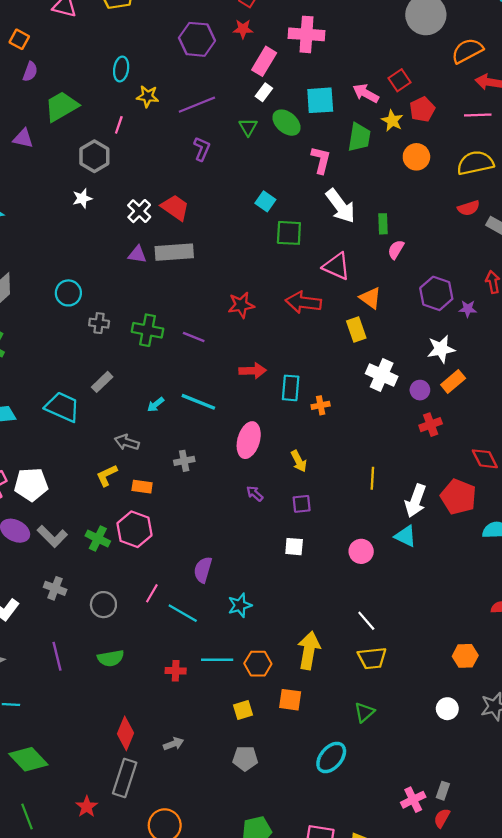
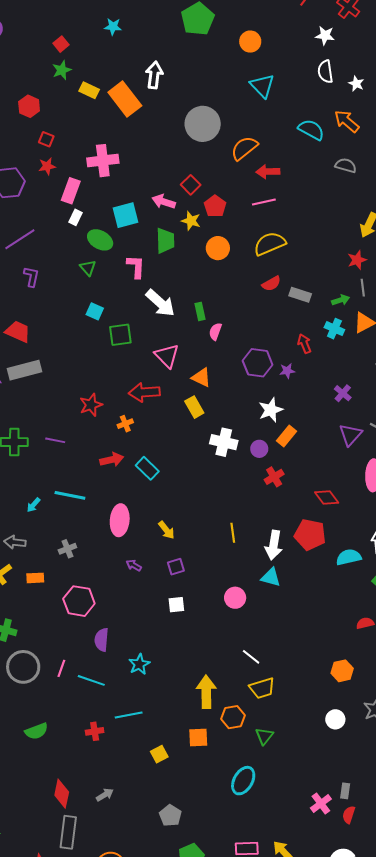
green triangle: (248, 127) -> (88, 268), moved
pink triangle: (336, 266) -> (167, 356), turned 32
cyan rectangle: (291, 388) -> (147, 468), turned -40
orange cross: (321, 405) -> (125, 424), moved
pink hexagon: (135, 529) -> (79, 601), moved
gray circle: (103, 605) -> (23, 667), moved, size x1.4
orange hexagon: (258, 664) -> (233, 717), moved
gray pentagon: (245, 758) -> (170, 815), moved, turned -30

